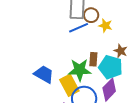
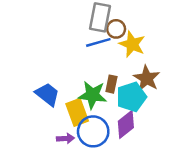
yellow star: (105, 26) -> (132, 44), size x1.5
brown star: (121, 51) -> (147, 78), size x1.5
cyan pentagon: (110, 67) -> (131, 97), turned 30

